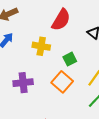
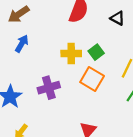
yellow cross: (41, 46) -> (71, 53), moved

